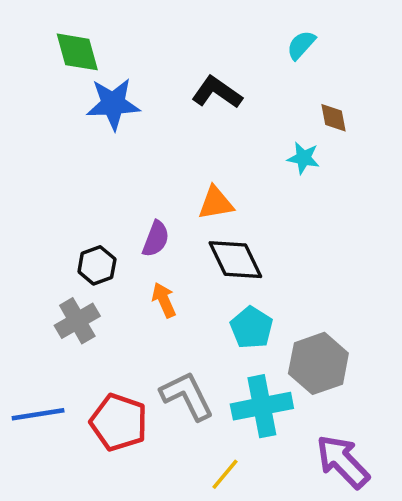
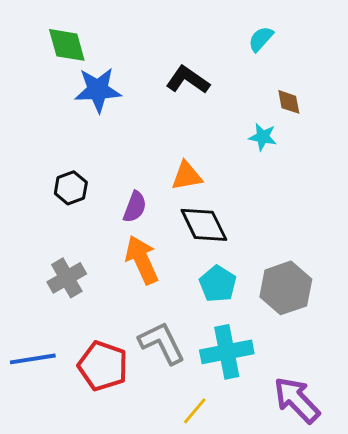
black hexagon: (97, 265) -> (71, 188), moved
orange arrow: (164, 300) -> (142, 260), size x1.6
gray hexagon: (318, 363) -> (286, 288), moved

